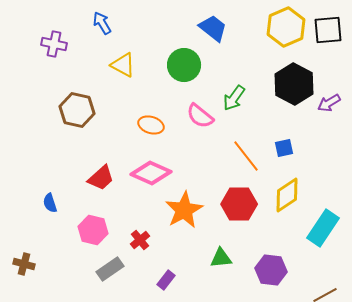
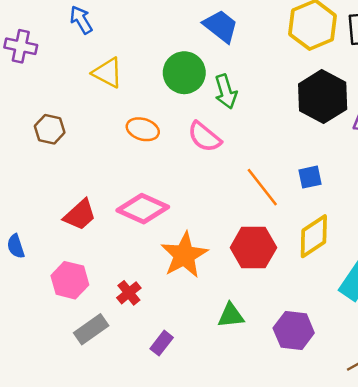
green arrow: (234, 98) -> (226, 92), moved, turned -52
brown hexagon: (77, 110) -> (50, 129), size x0.7
orange ellipse: (151, 125) -> (143, 129), moved

